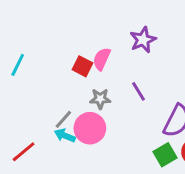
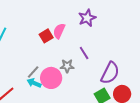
red square: (83, 66) -> (46, 36), turned 32
gray star: (100, 99) -> (67, 66), moved

